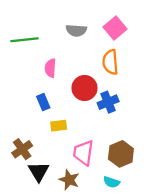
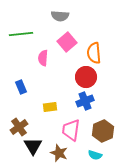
pink square: (115, 28) -> (67, 42), moved
gray semicircle: (76, 30) -> (60, 16), moved
red circle: (85, 88) -> (86, 77), moved
blue rectangle: (43, 102) -> (21, 87), moved
blue cross: (108, 102) -> (85, 101), moved

